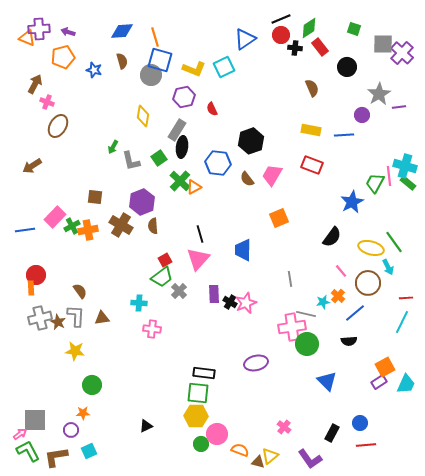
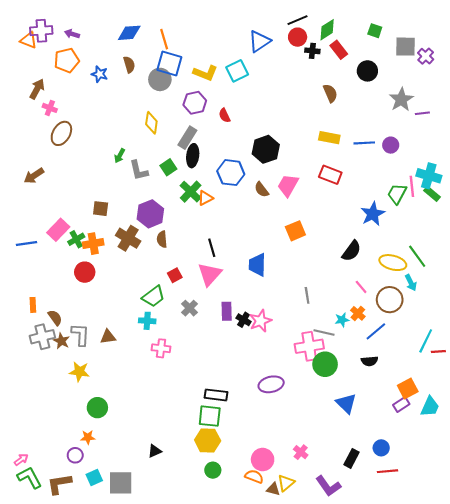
purple cross: (402, 53) -> (426, 56), size x0.7
purple circle: (362, 115) -> (391, 145), moved
red circle: (36, 275) -> (85, 272), moved
green trapezoid: (162, 277) -> (154, 296), moved
brown semicircle: (80, 291) -> (55, 318), moved
red line: (406, 298) -> (438, 352), moved
gray square: (35, 420) -> (121, 483), moved
pink circle: (217, 434) -> (263, 460), moved

